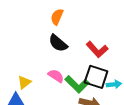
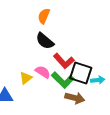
red L-shape: (97, 49) -> (64, 61), moved
yellow triangle: (24, 82) -> (26, 78), moved

